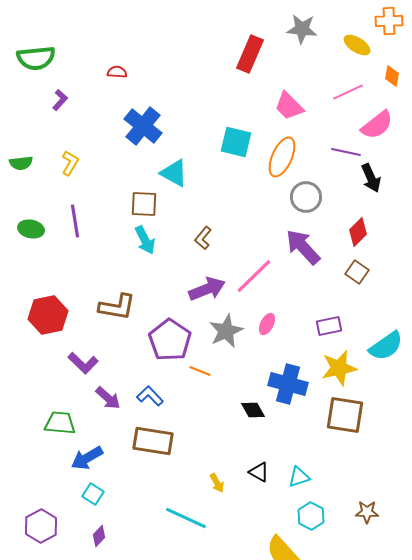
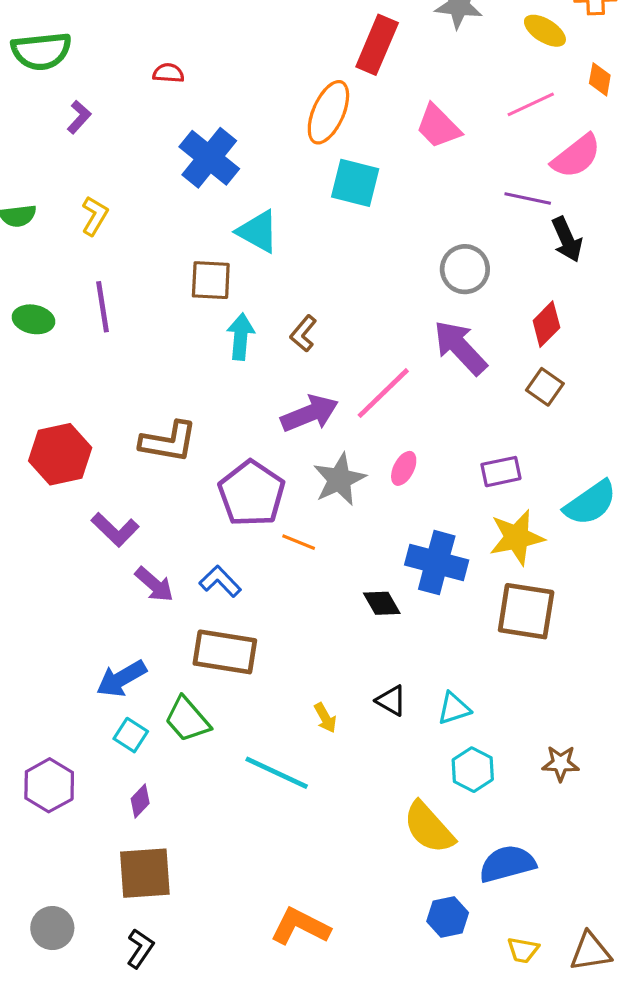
orange ellipse: (282, 157) -> (328, 112), moved
cyan arrow: (145, 240) -> (241, 337), moved, turned -148
green trapezoid: (60, 423) -> (187, 719), moved, turned -136

